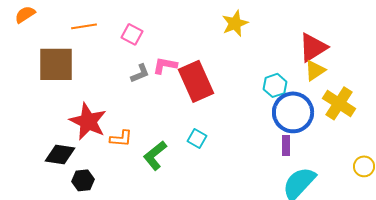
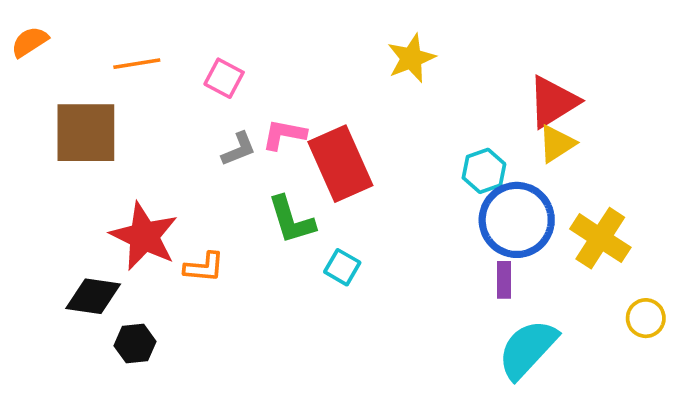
yellow cross: (339, 103) -> (600, 238), moved
green L-shape: (155, 155) -> (291, 220), moved, turned -68

